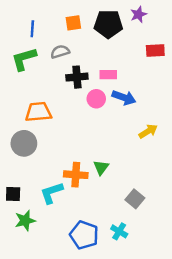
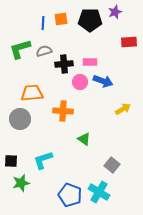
blue line: (32, 29) -> (43, 23), moved
gray semicircle: (60, 52) -> (44, 51), moved
green triangle: (101, 167) -> (84, 139), turned -32
orange cross: (76, 175) -> (63, 111), moved
cyan cross: (119, 231) -> (99, 192), size x1.5

